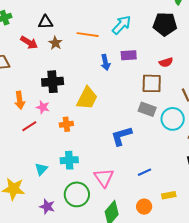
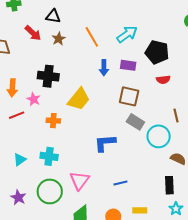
black pentagon: (165, 24) -> (157, 52), moved
orange line: (88, 35) -> (92, 37), turned 40
brown square: (152, 83) -> (129, 96), moved

